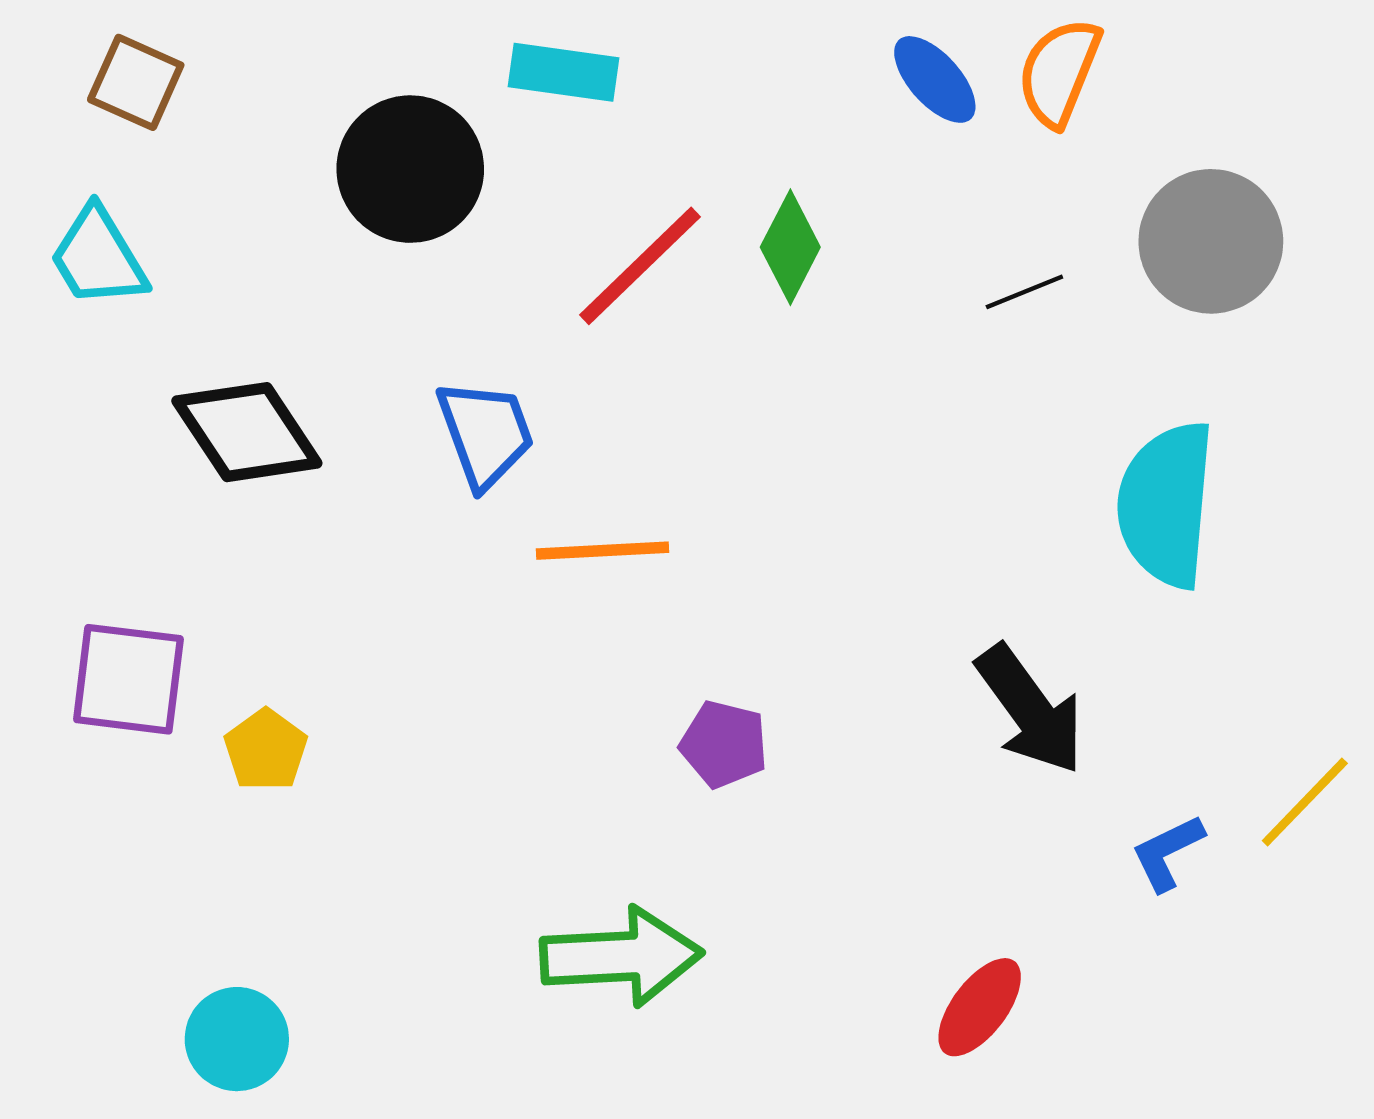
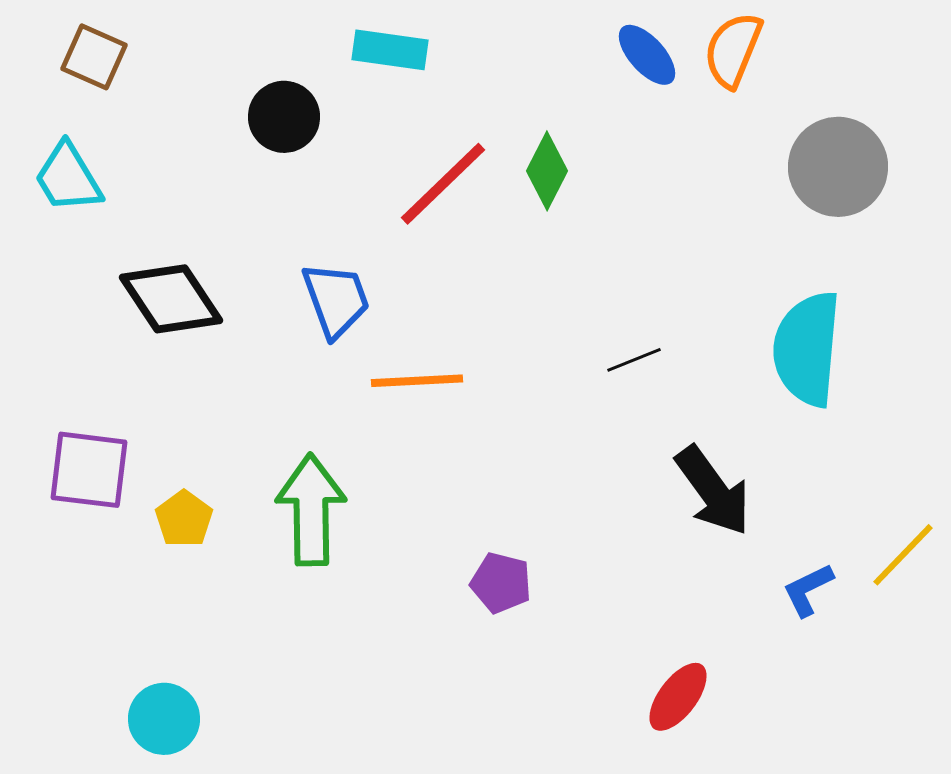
black circle: (410, 169) -> (284, 117), size x0.7
black line: (1024, 292) -> (634, 360), moved
purple pentagon: (724, 744) -> (501, 583), moved
green arrow: (621, 957) -> (311, 510), moved, turned -88

